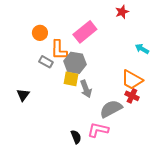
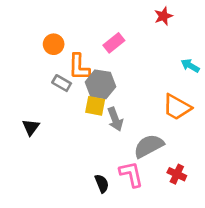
pink rectangle: (85, 32) -> (114, 43), size x0.7
red cross: (132, 96) -> (177, 174), moved
pink L-shape: (98, 130) -> (131, 174), turned 65

